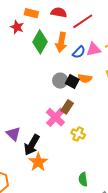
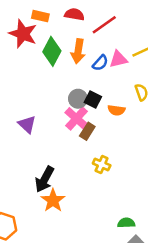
red star: (17, 27) -> (23, 34), size x1.6
orange semicircle: (85, 78) -> (116, 110), moved
pink cross: (55, 117) -> (77, 119), moved
purple triangle: (13, 134) -> (27, 124), moved
green semicircle: (83, 179) -> (126, 223), moved, turned 96

